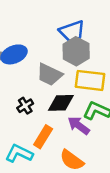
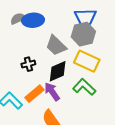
black diamond: (61, 103) -> (58, 71), turned -40
purple arrow: (79, 125) -> (52, 92), moved

